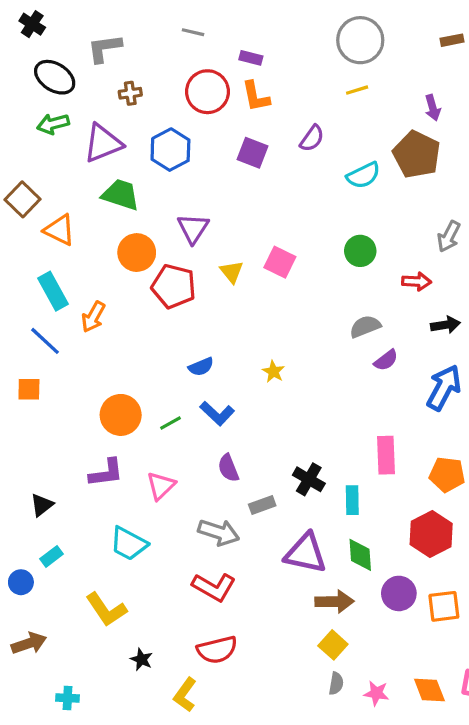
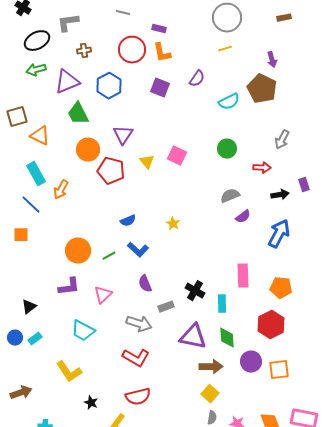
black ellipse: (55, 77) -> (37, 41), turned -60
green trapezoid: (121, 195) -> (78, 114), turned -135
brown square: (23, 199) -> (17, 117), turned 30
blue circle: (21, 582) -> (15, 338), moved

